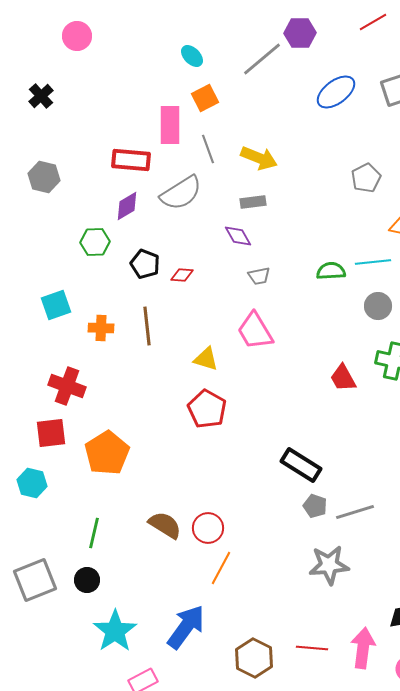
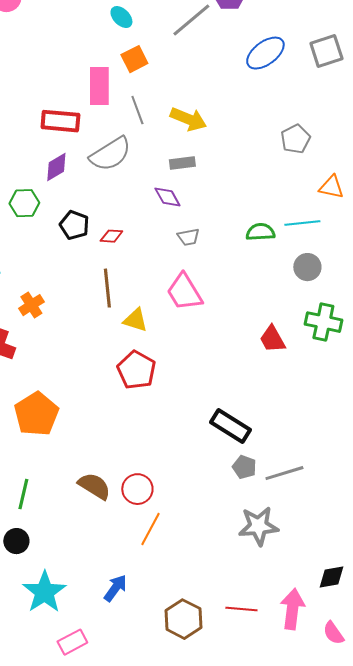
brown line: (147, 326) -> (107, 288), moved
orange cross: (101, 328) -> (31, 305), moved, turned -35
blue arrow: (186, 627) -> (115, 588), size x0.6

